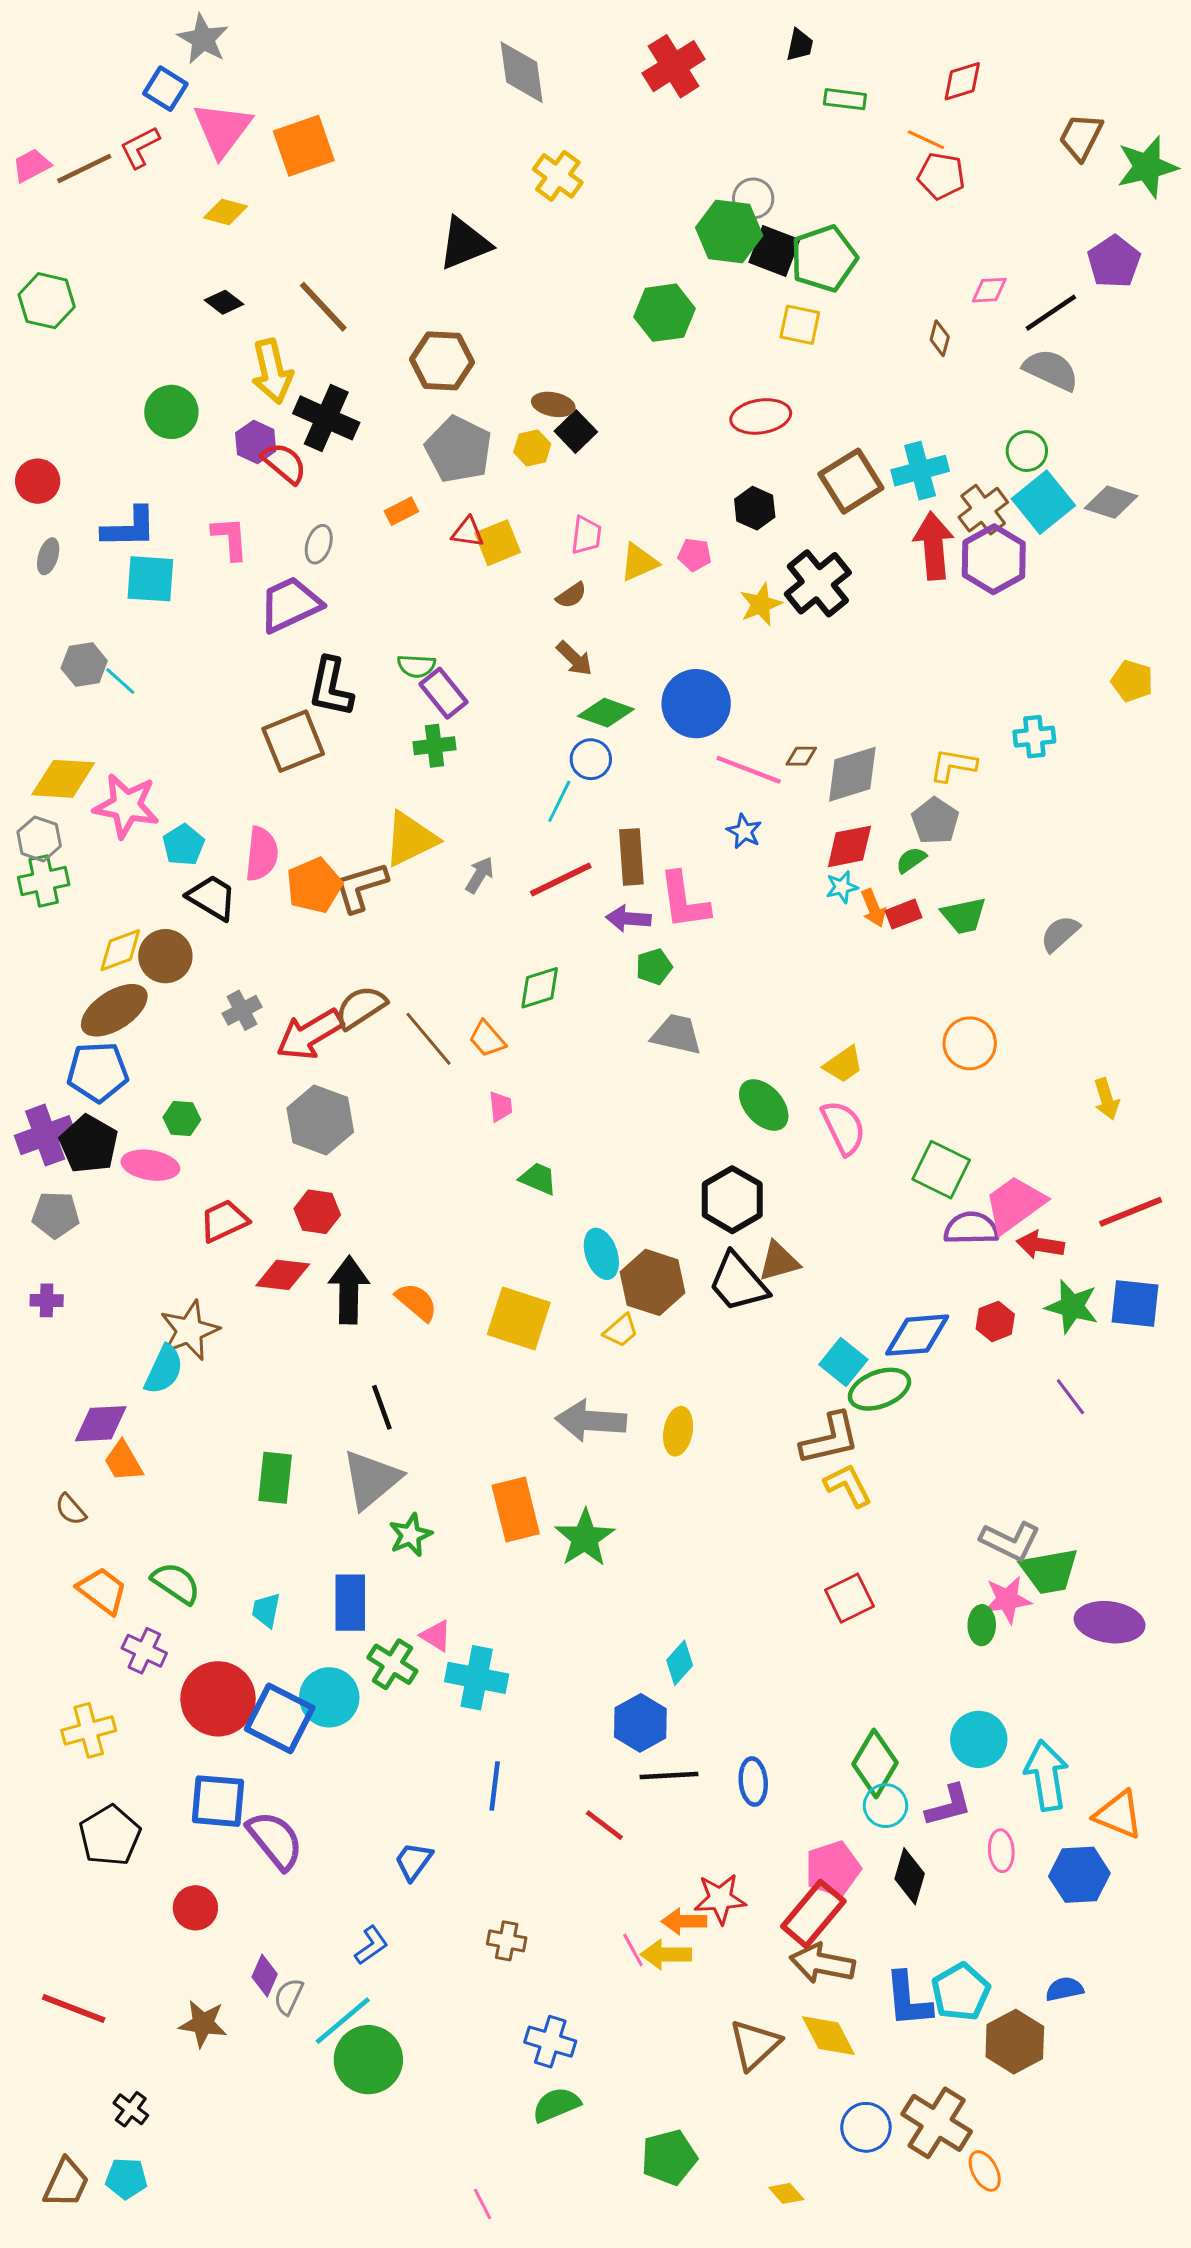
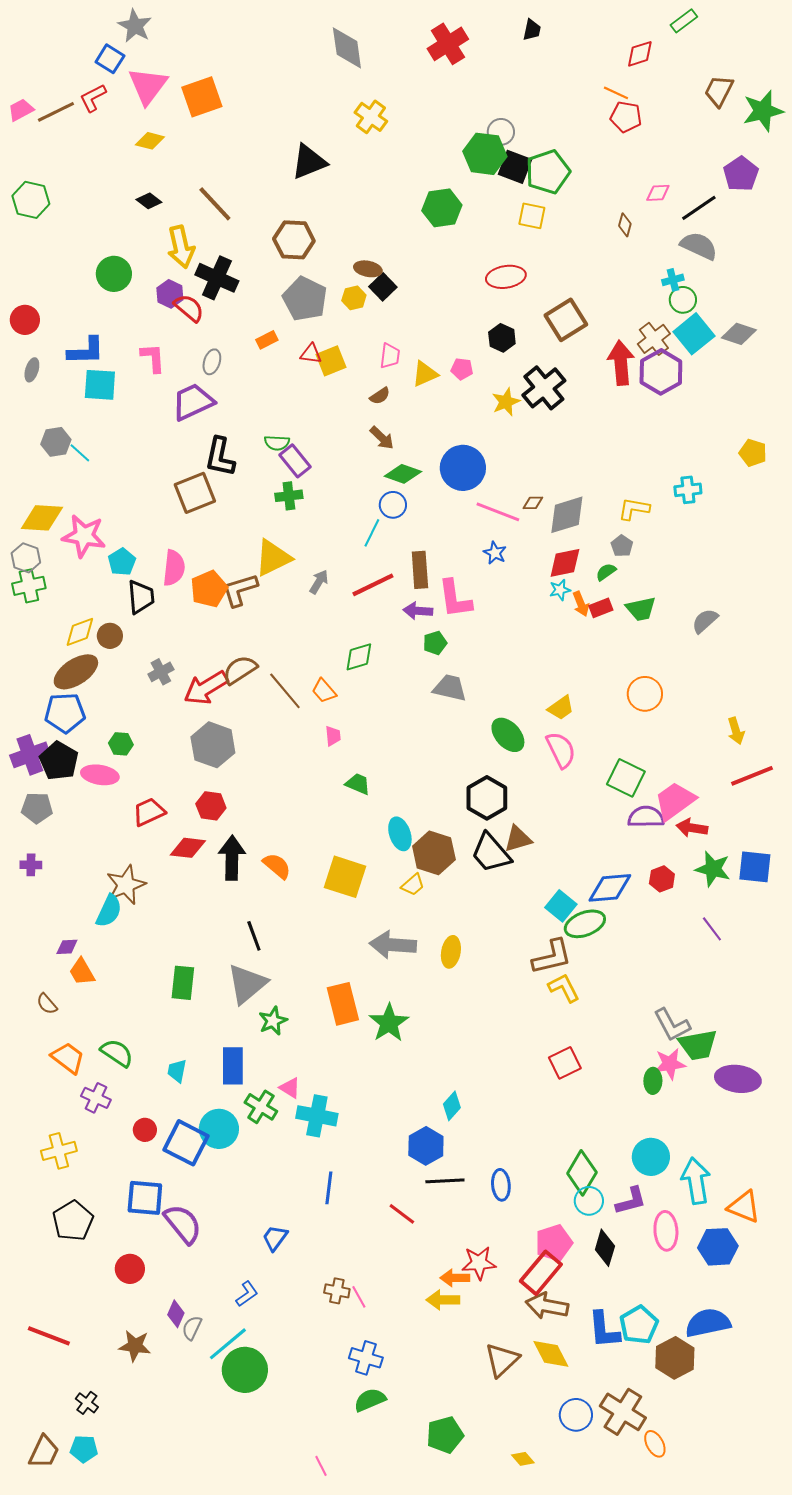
green rectangle: (845, 99) -> (684, 21), moved, turned -44
cyan cross: (920, 471) -> (673, 280), moved, size x0.6
gray pentagon: (935, 821) -> (622, 546), size x0.7
black trapezoid: (212, 898) -> (141, 597), turned 54
brown circle: (165, 956) -> (110, 636), size x0.7
red line: (1131, 1212) -> (752, 776), moved
purple diamond: (101, 1424) -> (67, 947), size x0.6
gray L-shape: (1010, 1541) -> (672, 1025), turned 36
red circle: (218, 1699) -> (145, 1130), size x0.5
pink ellipse: (1001, 1851) -> (666, 1231), size x1.4
pink line: (633, 1950) -> (359, 1297), moved
blue semicircle: (1064, 1989) -> (708, 1323), size x1.8

